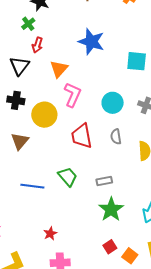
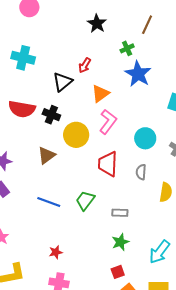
green cross: (28, 24) -> (127, 48), moved
green trapezoid: (68, 177) -> (85, 200), turned -115
green star: (111, 209) -> (120, 242), size x0.7
red square: (110, 247) -> (118, 272), moved

